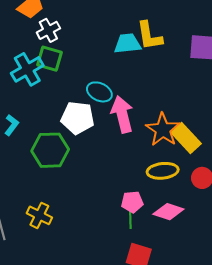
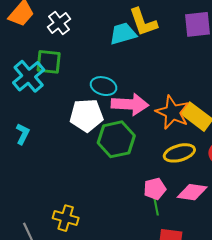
white cross: (48, 30) -> (59, 23), moved
pink arrow: (122, 114) -> (130, 104), turned 117
green hexagon: (50, 150) -> (116, 139), moved

